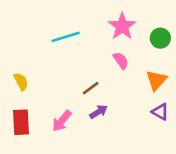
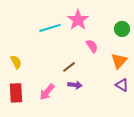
pink star: (122, 26) -> (78, 20), moved
purple arrow: (99, 112) -> (75, 85), turned 40

